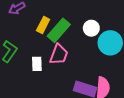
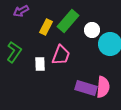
green rectangle: (59, 30) -> (68, 21), moved

